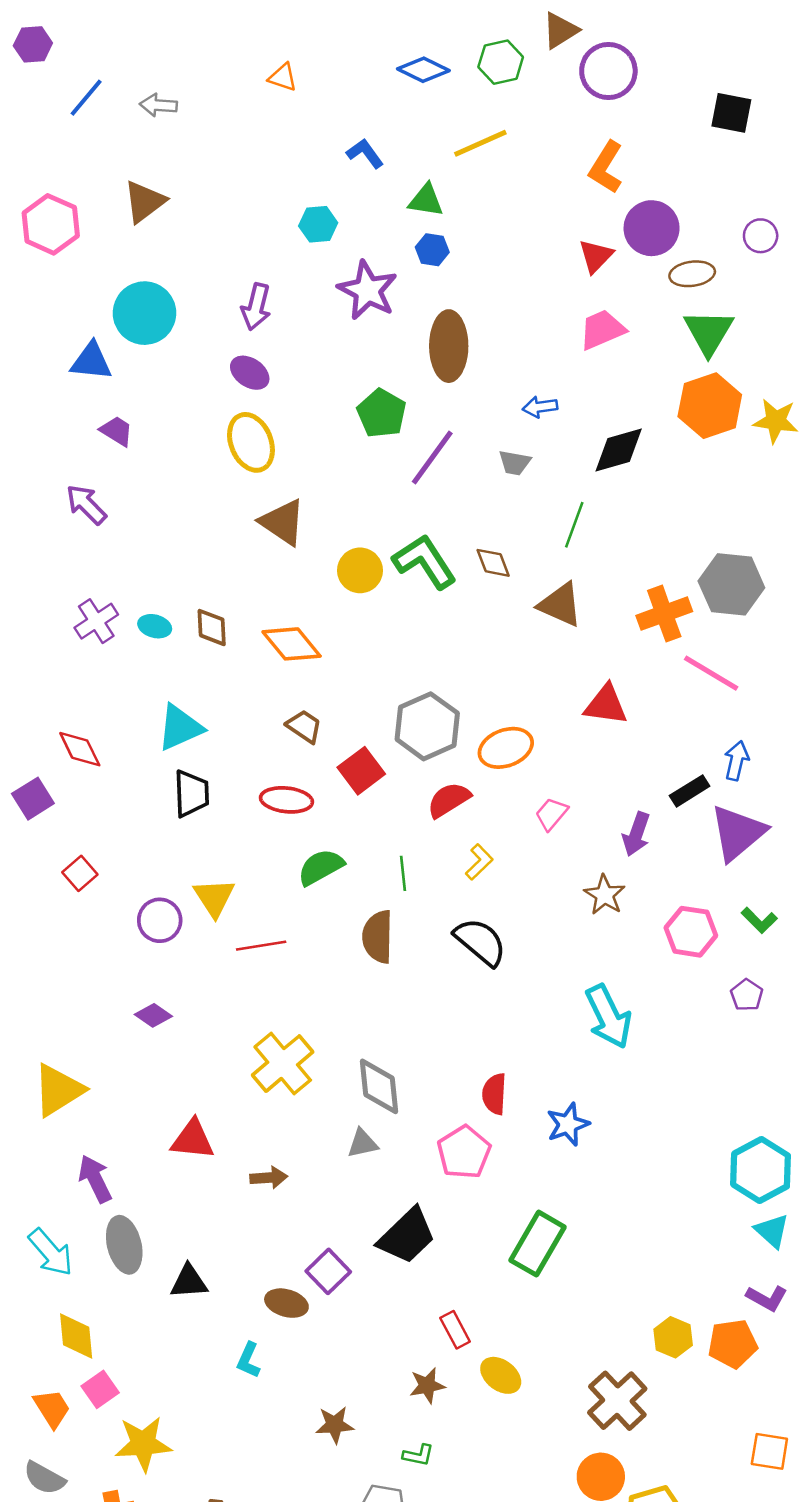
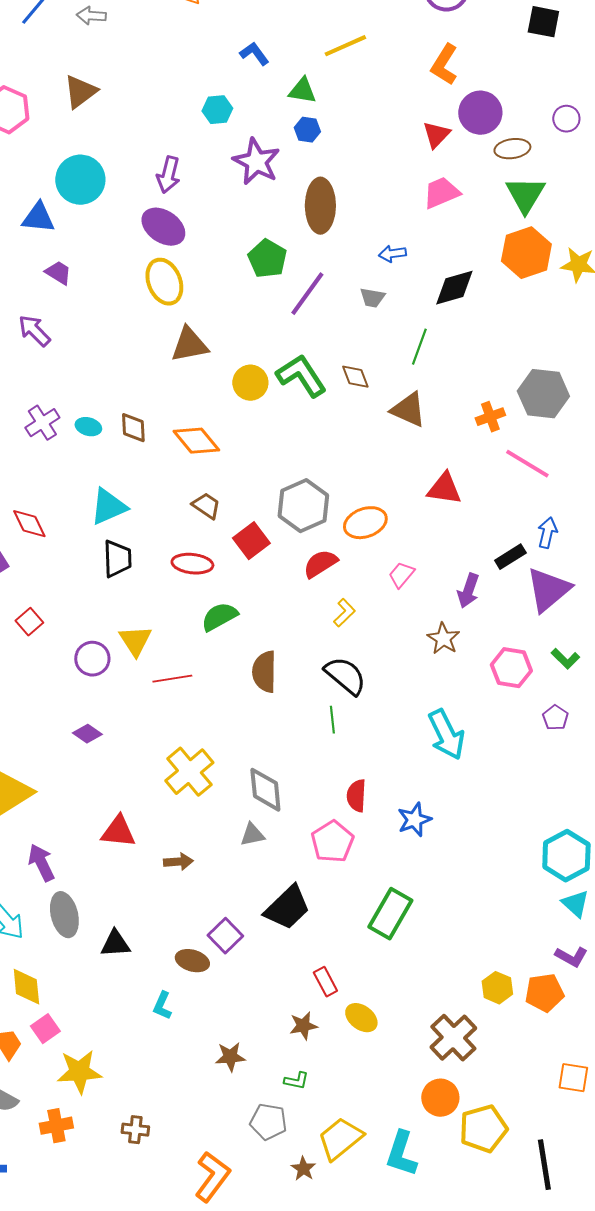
purple ellipse: (250, 373) -> (163, 227), size x1.4
brown triangle: (283, 522) -> (189, 345), turned -45
orange cross: (664, 614) -> (490, 417), size x0.7
green line: (403, 873) -> (332, 720), moved

